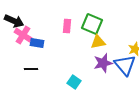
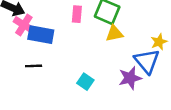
blue rectangle: (37, 43) -> (41, 35), size x1.5
purple star: (103, 63) -> (130, 78), moved

